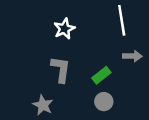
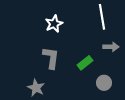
gray circle: (104, 102) -> (104, 83), moved

